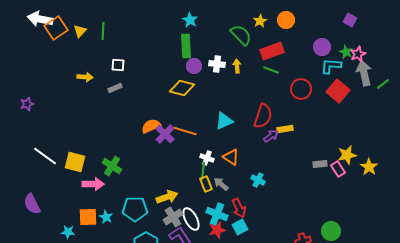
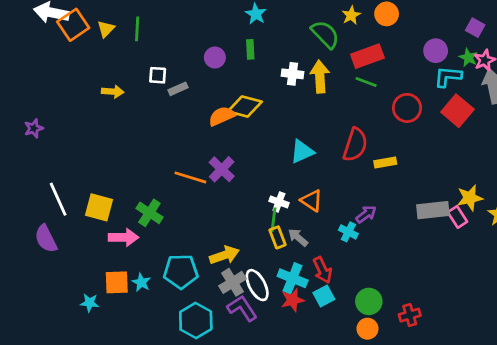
purple square: (350, 20) -> (475, 28), moved
green rectangle: (186, 46) -> (250, 49), size x0.6
purple circle: (194, 66) -> (215, 58), moved
yellow arrow: (237, 66) -> (320, 77), size x1.6
gray rectangle: (115, 88) -> (178, 89), moved
orange semicircle: (151, 126) -> (222, 116), moved
orange line: (185, 131) -> (190, 177), moved
purple arrow: (271, 136) -> (366, 214), moved
white line: (45, 156) -> (58, 199), turned 30
gray rectangle: (320, 164) -> (433, 210), size x1.6
purple semicircle: (32, 204) -> (46, 239), moved
green circle: (331, 231) -> (369, 301), moved

